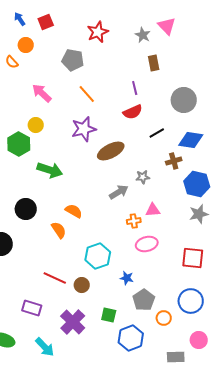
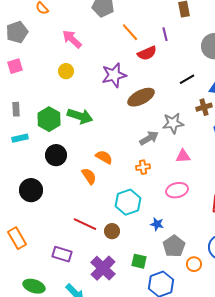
orange line: (87, 94) -> (130, 32), moved
red semicircle: (133, 112) -> (147, 53), moved
green hexagon: (19, 144) -> (49, 119), moved
gray star: (143, 177) -> (173, 123), size x1.5
orange cross: (134, 221) -> (143, 167), moved

